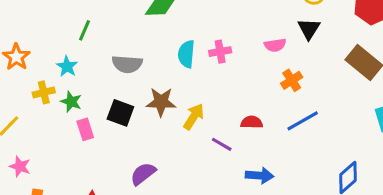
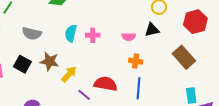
black triangle: (309, 29) -> (152, 30), turned 35
orange cross: (292, 80) -> (136, 61), turned 32
blue line: (303, 121) -> (138, 88), turned -65
red semicircle: (252, 122) -> (106, 84), size x1.6

